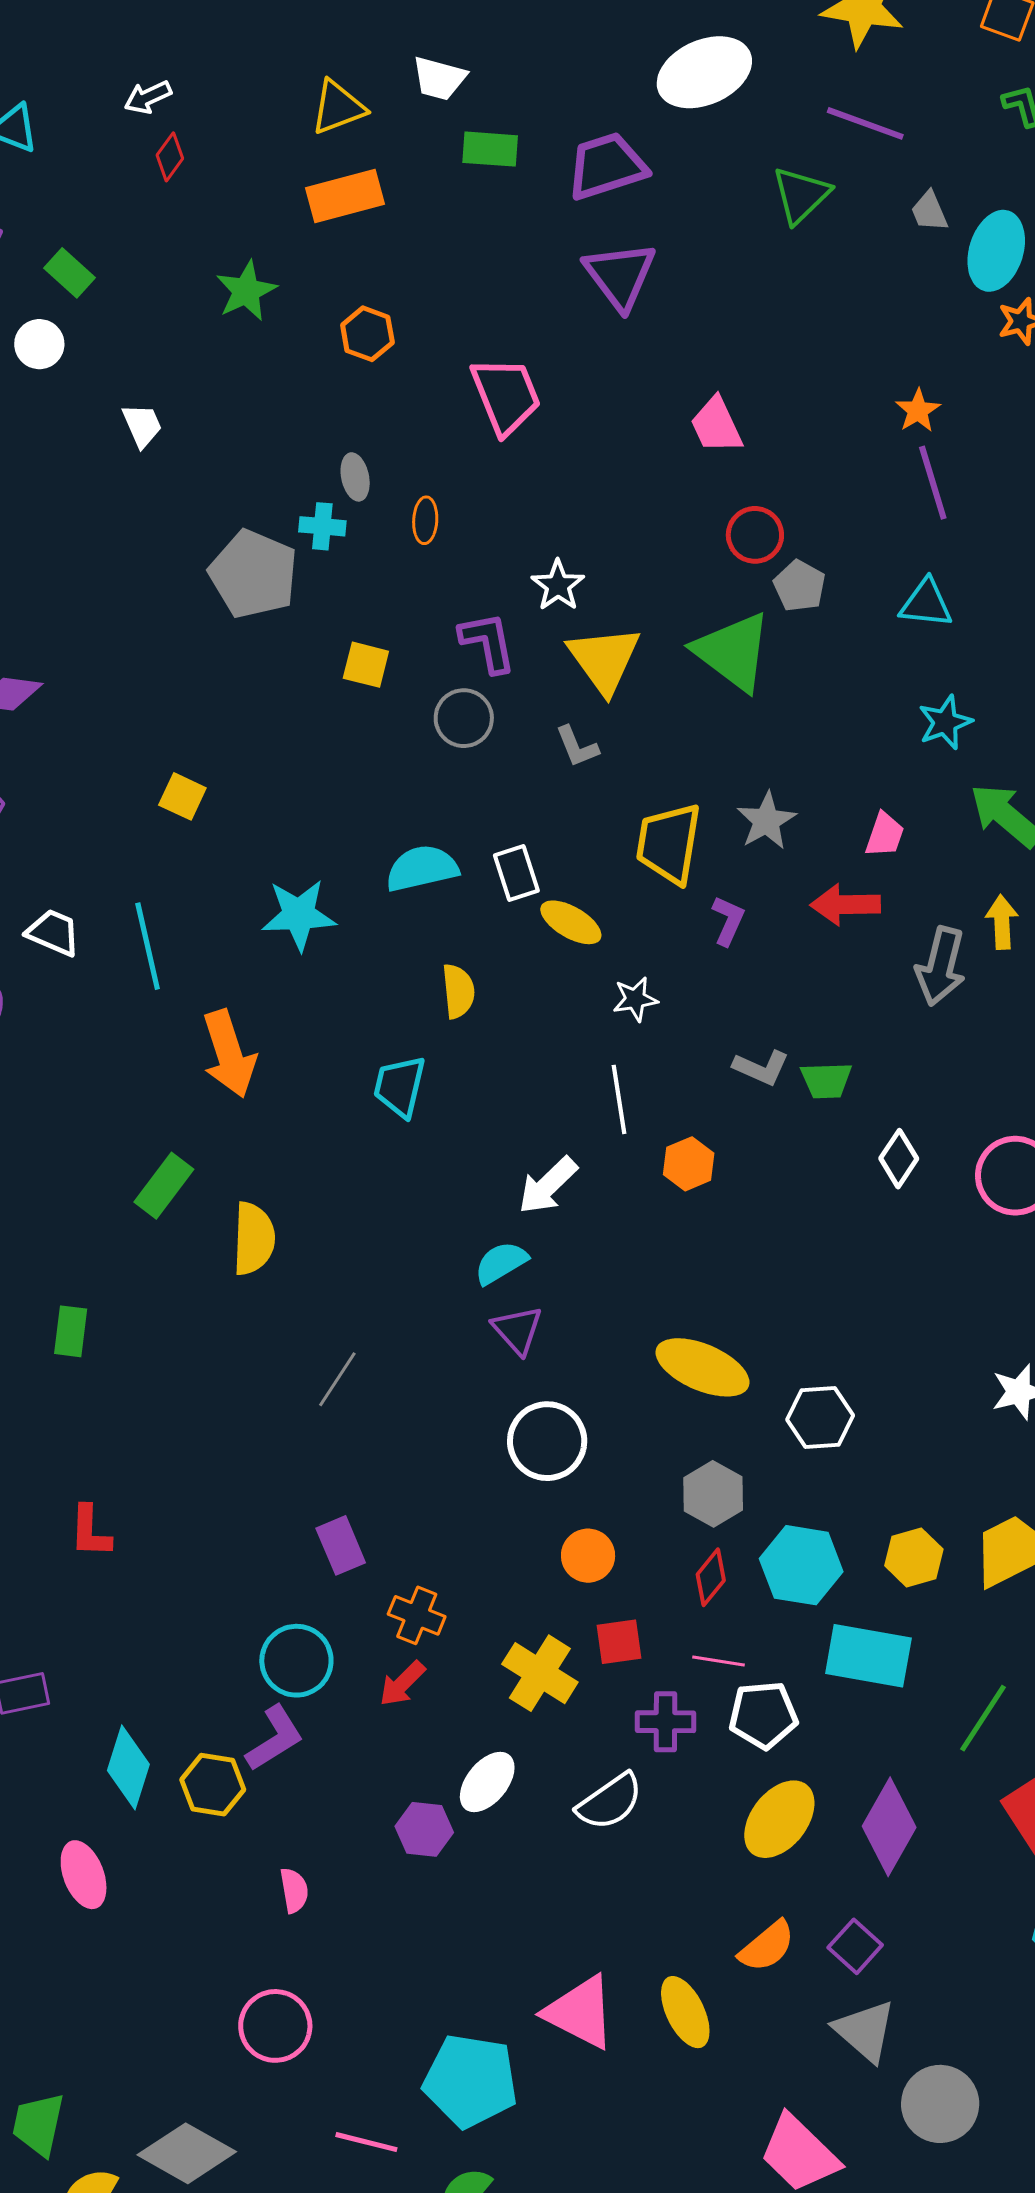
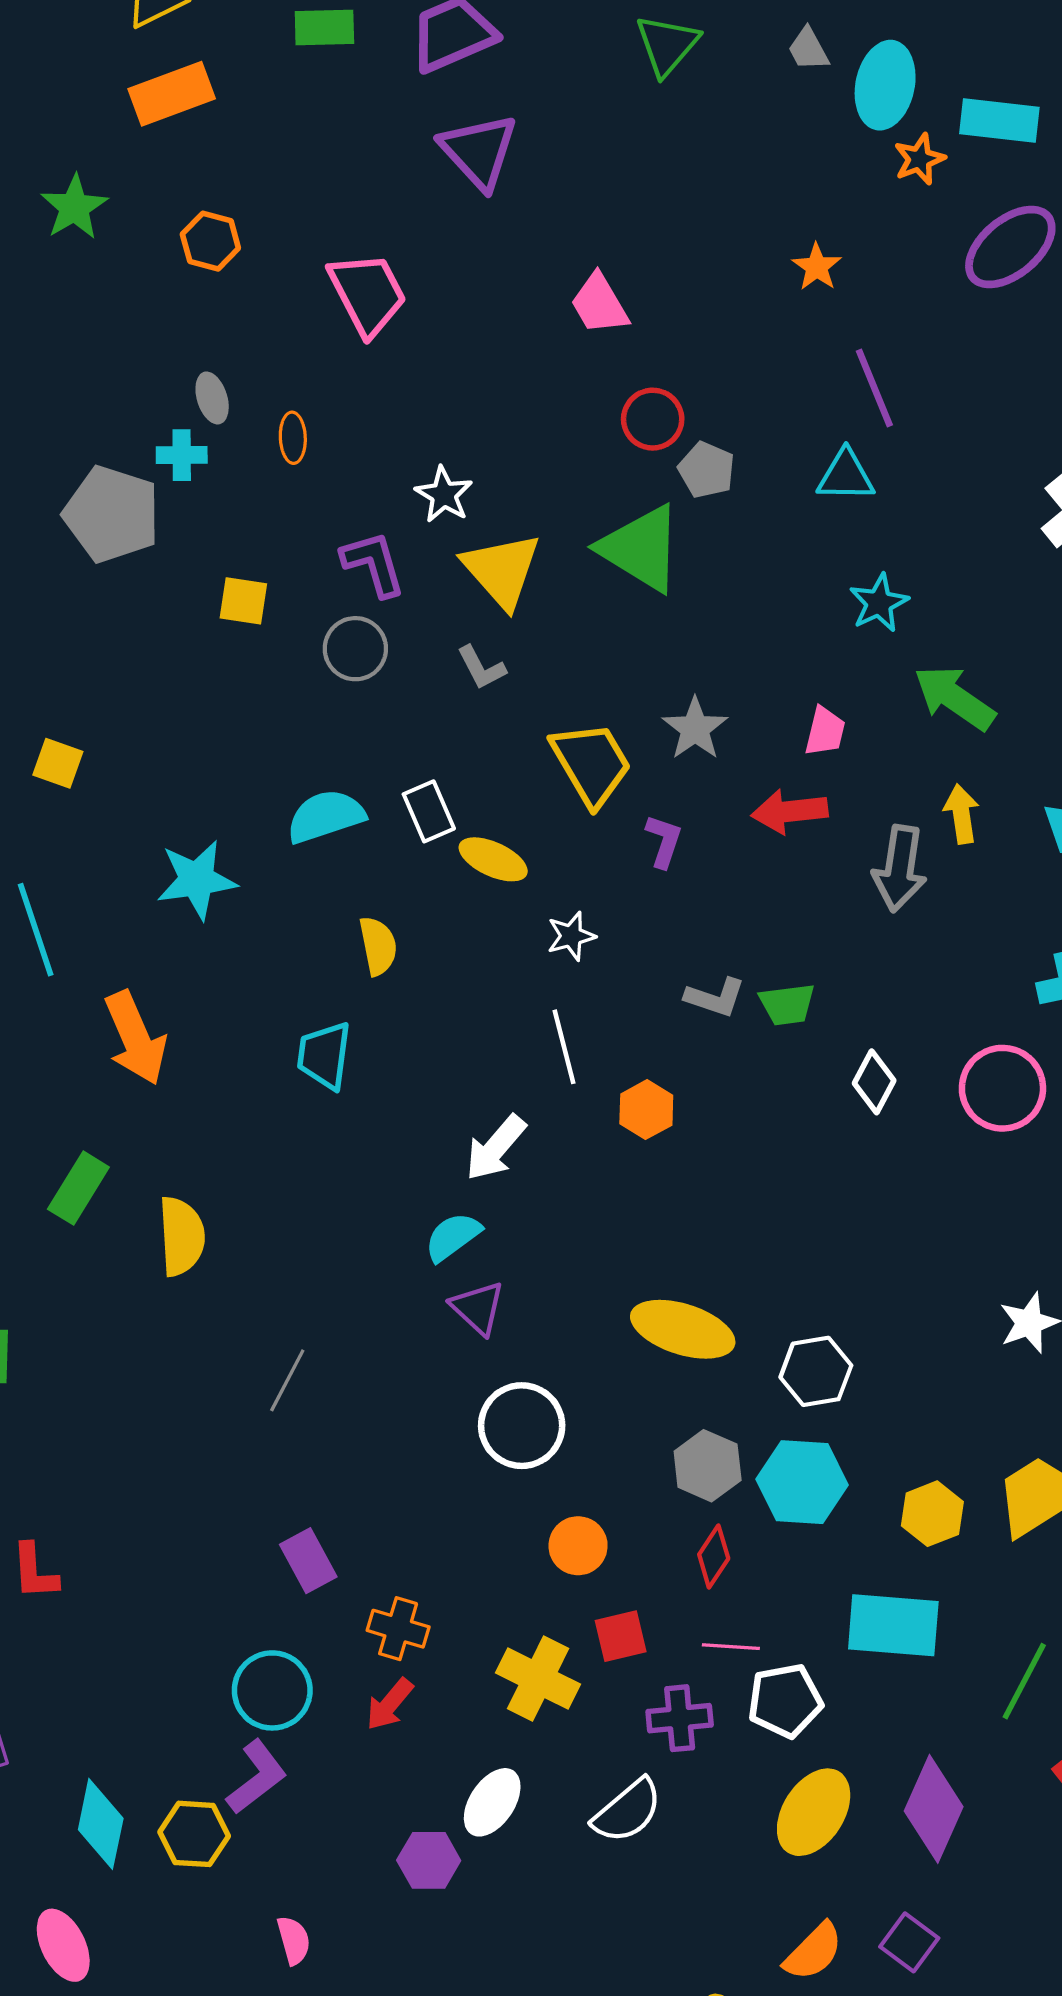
purple line: (933, 483) -> (874, 388), moved
yellow trapezoid: (669, 843) -> (591, 763), turned 146
cyan hexagon: (801, 1565) -> (802, 1482), moved

